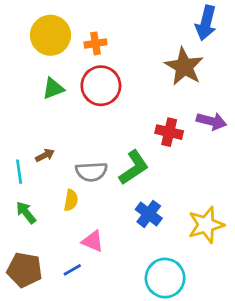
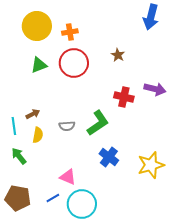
brown star: (184, 67) -> (118, 55), moved, size x0.5
gray semicircle: (91, 172) -> (67, 126), size x0.7
yellow semicircle: (71, 200) -> (38, 135), moved
cyan circle: (165, 278) -> (82, 204), moved

